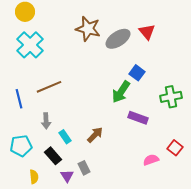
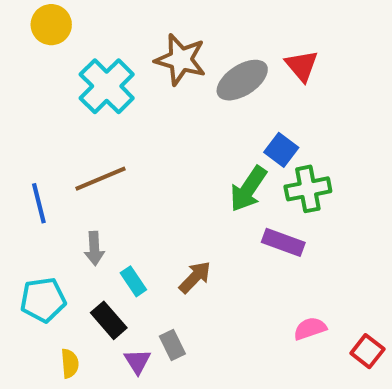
cyan cross: (30, 45) -> (107, 86), moved
green cross: (171, 97) -> (308, 189), moved
red square: (175, 148) -> (367, 351), moved

